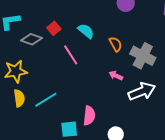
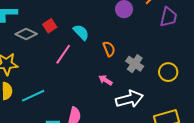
pink line: (71, 55) -> (63, 54), turned 60
gray cross: (143, 56) -> (135, 64), size x0.7

